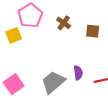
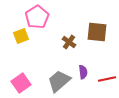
brown cross: (64, 23) -> (69, 42), moved
brown square: (93, 31) -> (97, 32), size x1.5

